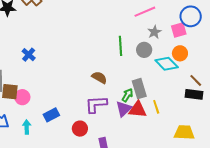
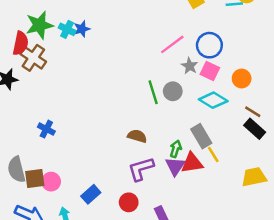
blue circle: (191, 16) -> (209, 45), moved
pink square: (179, 30) -> (210, 71), moved, turned -35
gray circle: (144, 50) -> (173, 91), moved
orange circle: (180, 53) -> (242, 79), moved
gray rectangle: (139, 89) -> (201, 136), moved
black rectangle: (194, 94) -> (255, 129), turned 48

